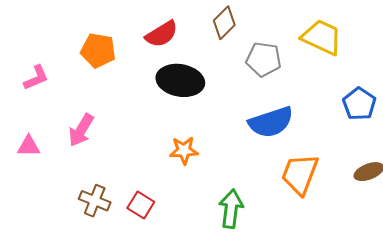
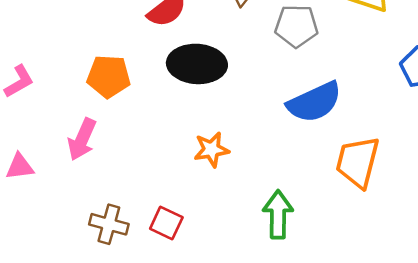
orange pentagon: (98, 50) -> (109, 76), moved

